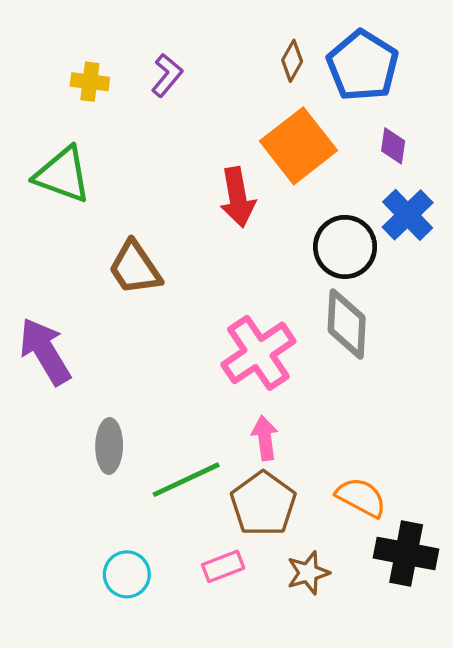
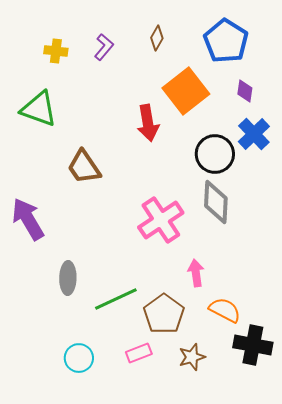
brown diamond: (292, 61) -> (157, 38), moved
pink arrow: (265, 438) -> (196, 273), moved

